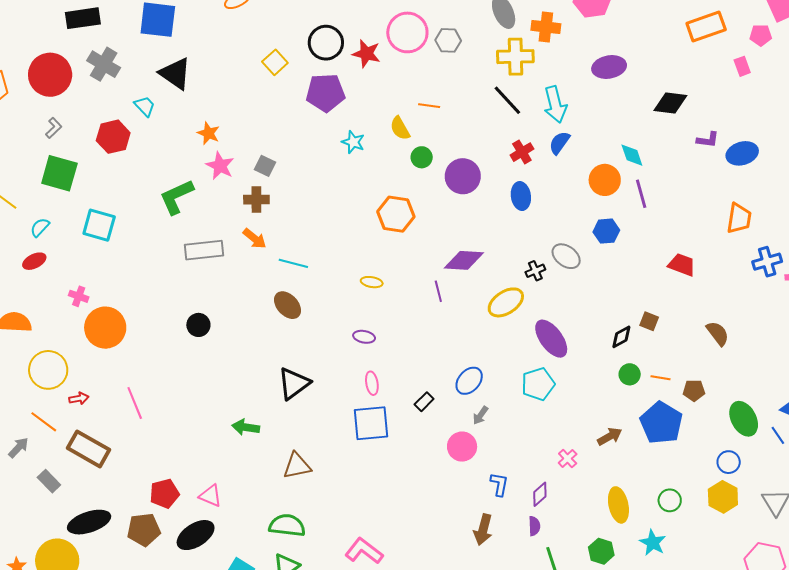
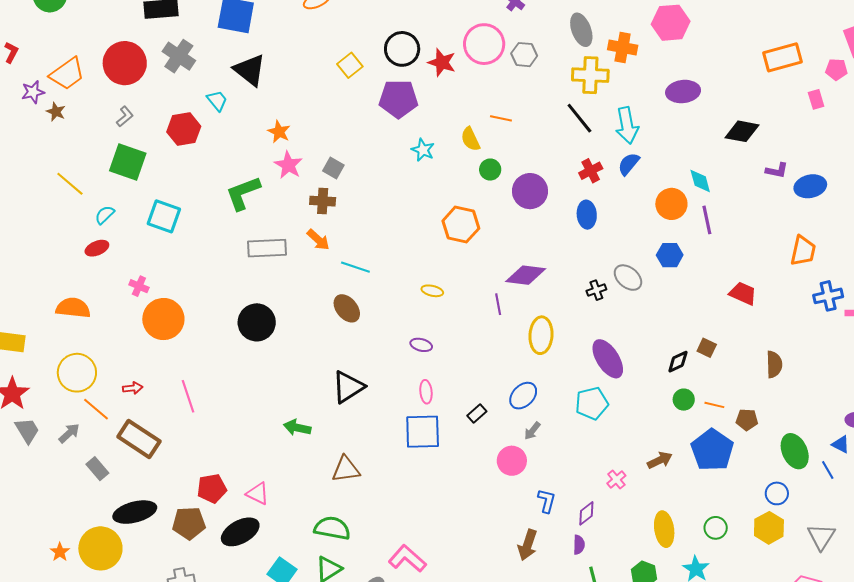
yellow ellipse: (506, 302) -> (541, 335), moved, turned -57
black circle: (198, 325) -> (257, 322), size x1.6
brown semicircle: (718, 333) -> (774, 364), turned 32
yellow circle: (48, 370) -> (77, 373), moved

